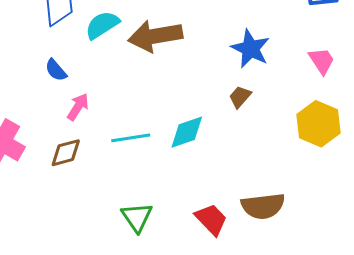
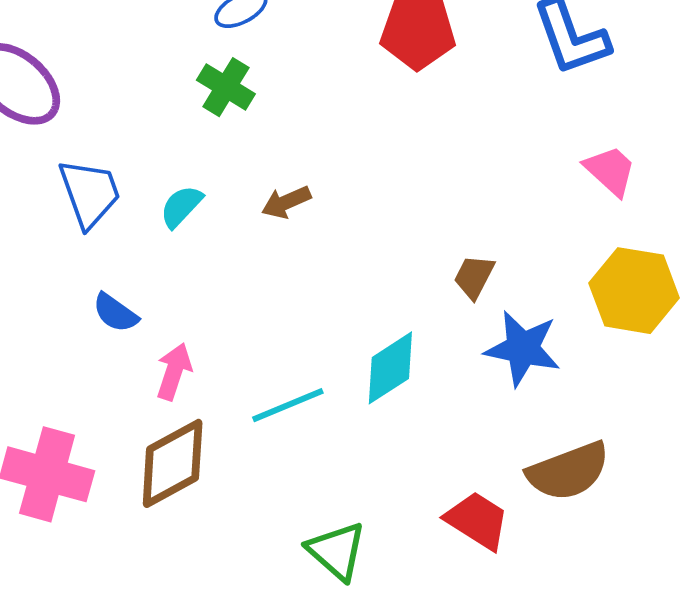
cyan semicircle: (102, 25) -> (181, 206), size x0.7
brown arrow: (155, 36) -> (286, 202), size x0.5
blue star: (250, 49) -> (523, 348), moved
brown diamond: (66, 153) -> (173, 463), size x1.4

